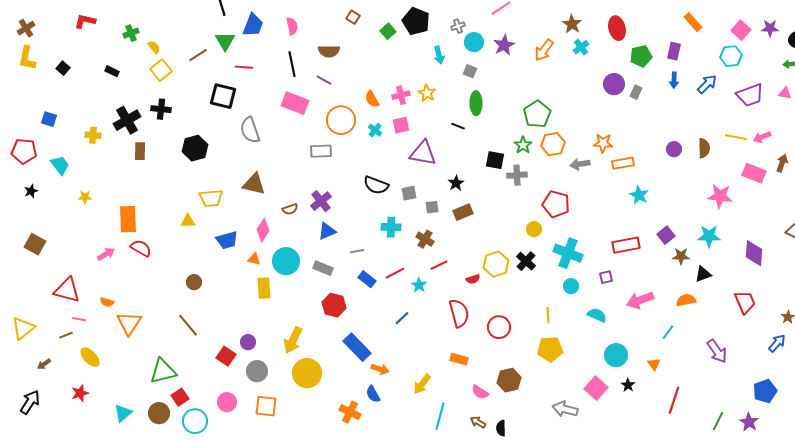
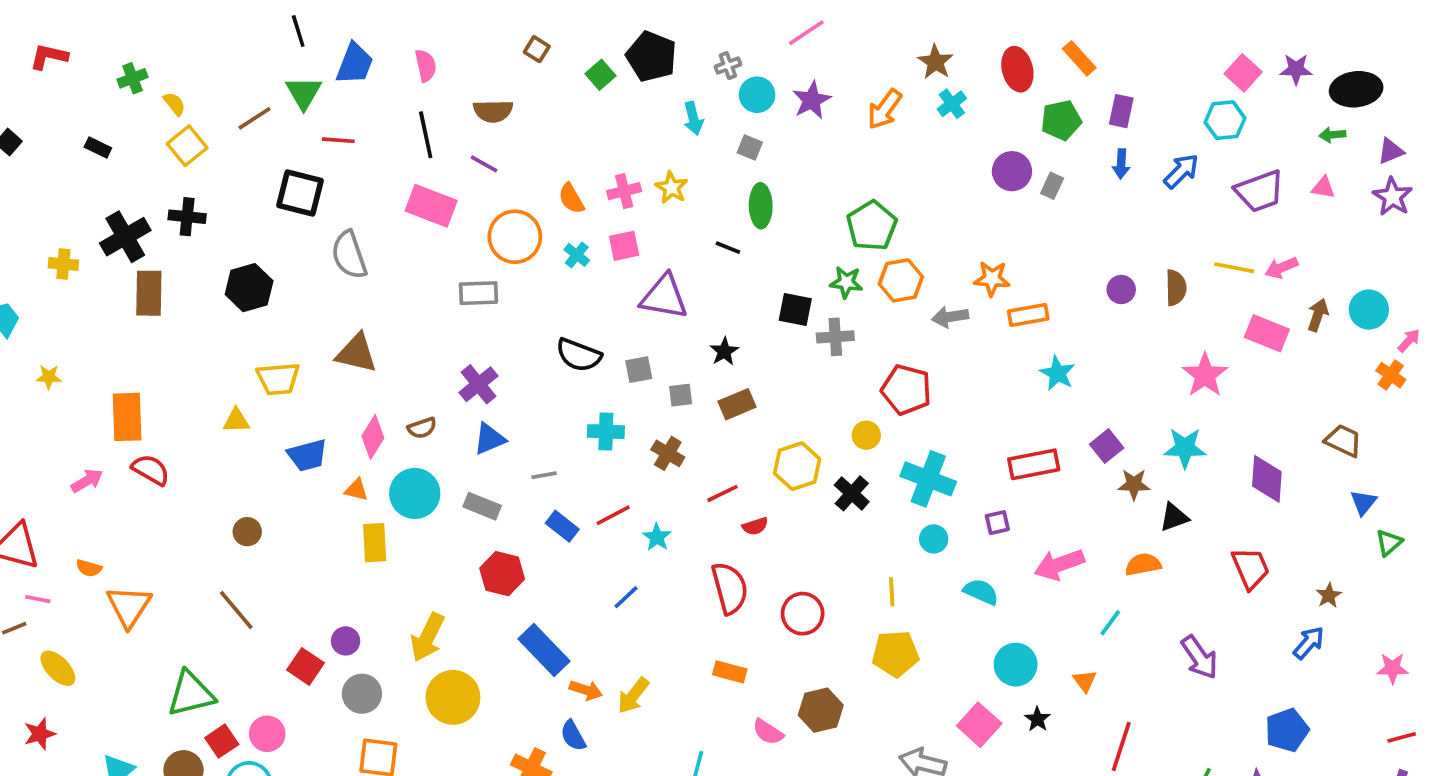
orange rectangle: (693, 22) -> (1079, 58), moved
green star: (523, 145) -> (846, 282), turned -30
brown rectangle: (140, 151) -> (149, 293), size x1.4
pink star: (720, 196) -> (1205, 375), turned 30
brown semicircle: (290, 209) -> (422, 428), moved
yellow hexagon: (496, 264) -> (797, 466), moved
red line: (439, 265) -> (722, 493), moved
yellow arrow: (422, 384) -> (633, 696), moved
pink circle: (227, 402) -> (267, 734), moved

